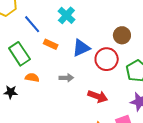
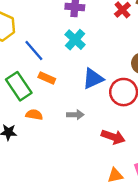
orange rectangle: (51, 44) -> (47, 78), moved

